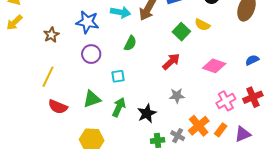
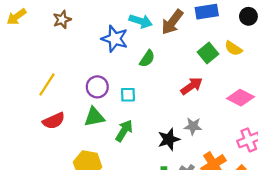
blue star: (87, 22) -> (115, 39), moved
brown star: (51, 35) -> (62, 20), moved
purple circle: (91, 54) -> (97, 87), moved
red semicircle: (58, 107) -> (54, 121), turned -54
black star: (147, 113) -> (169, 139), moved

